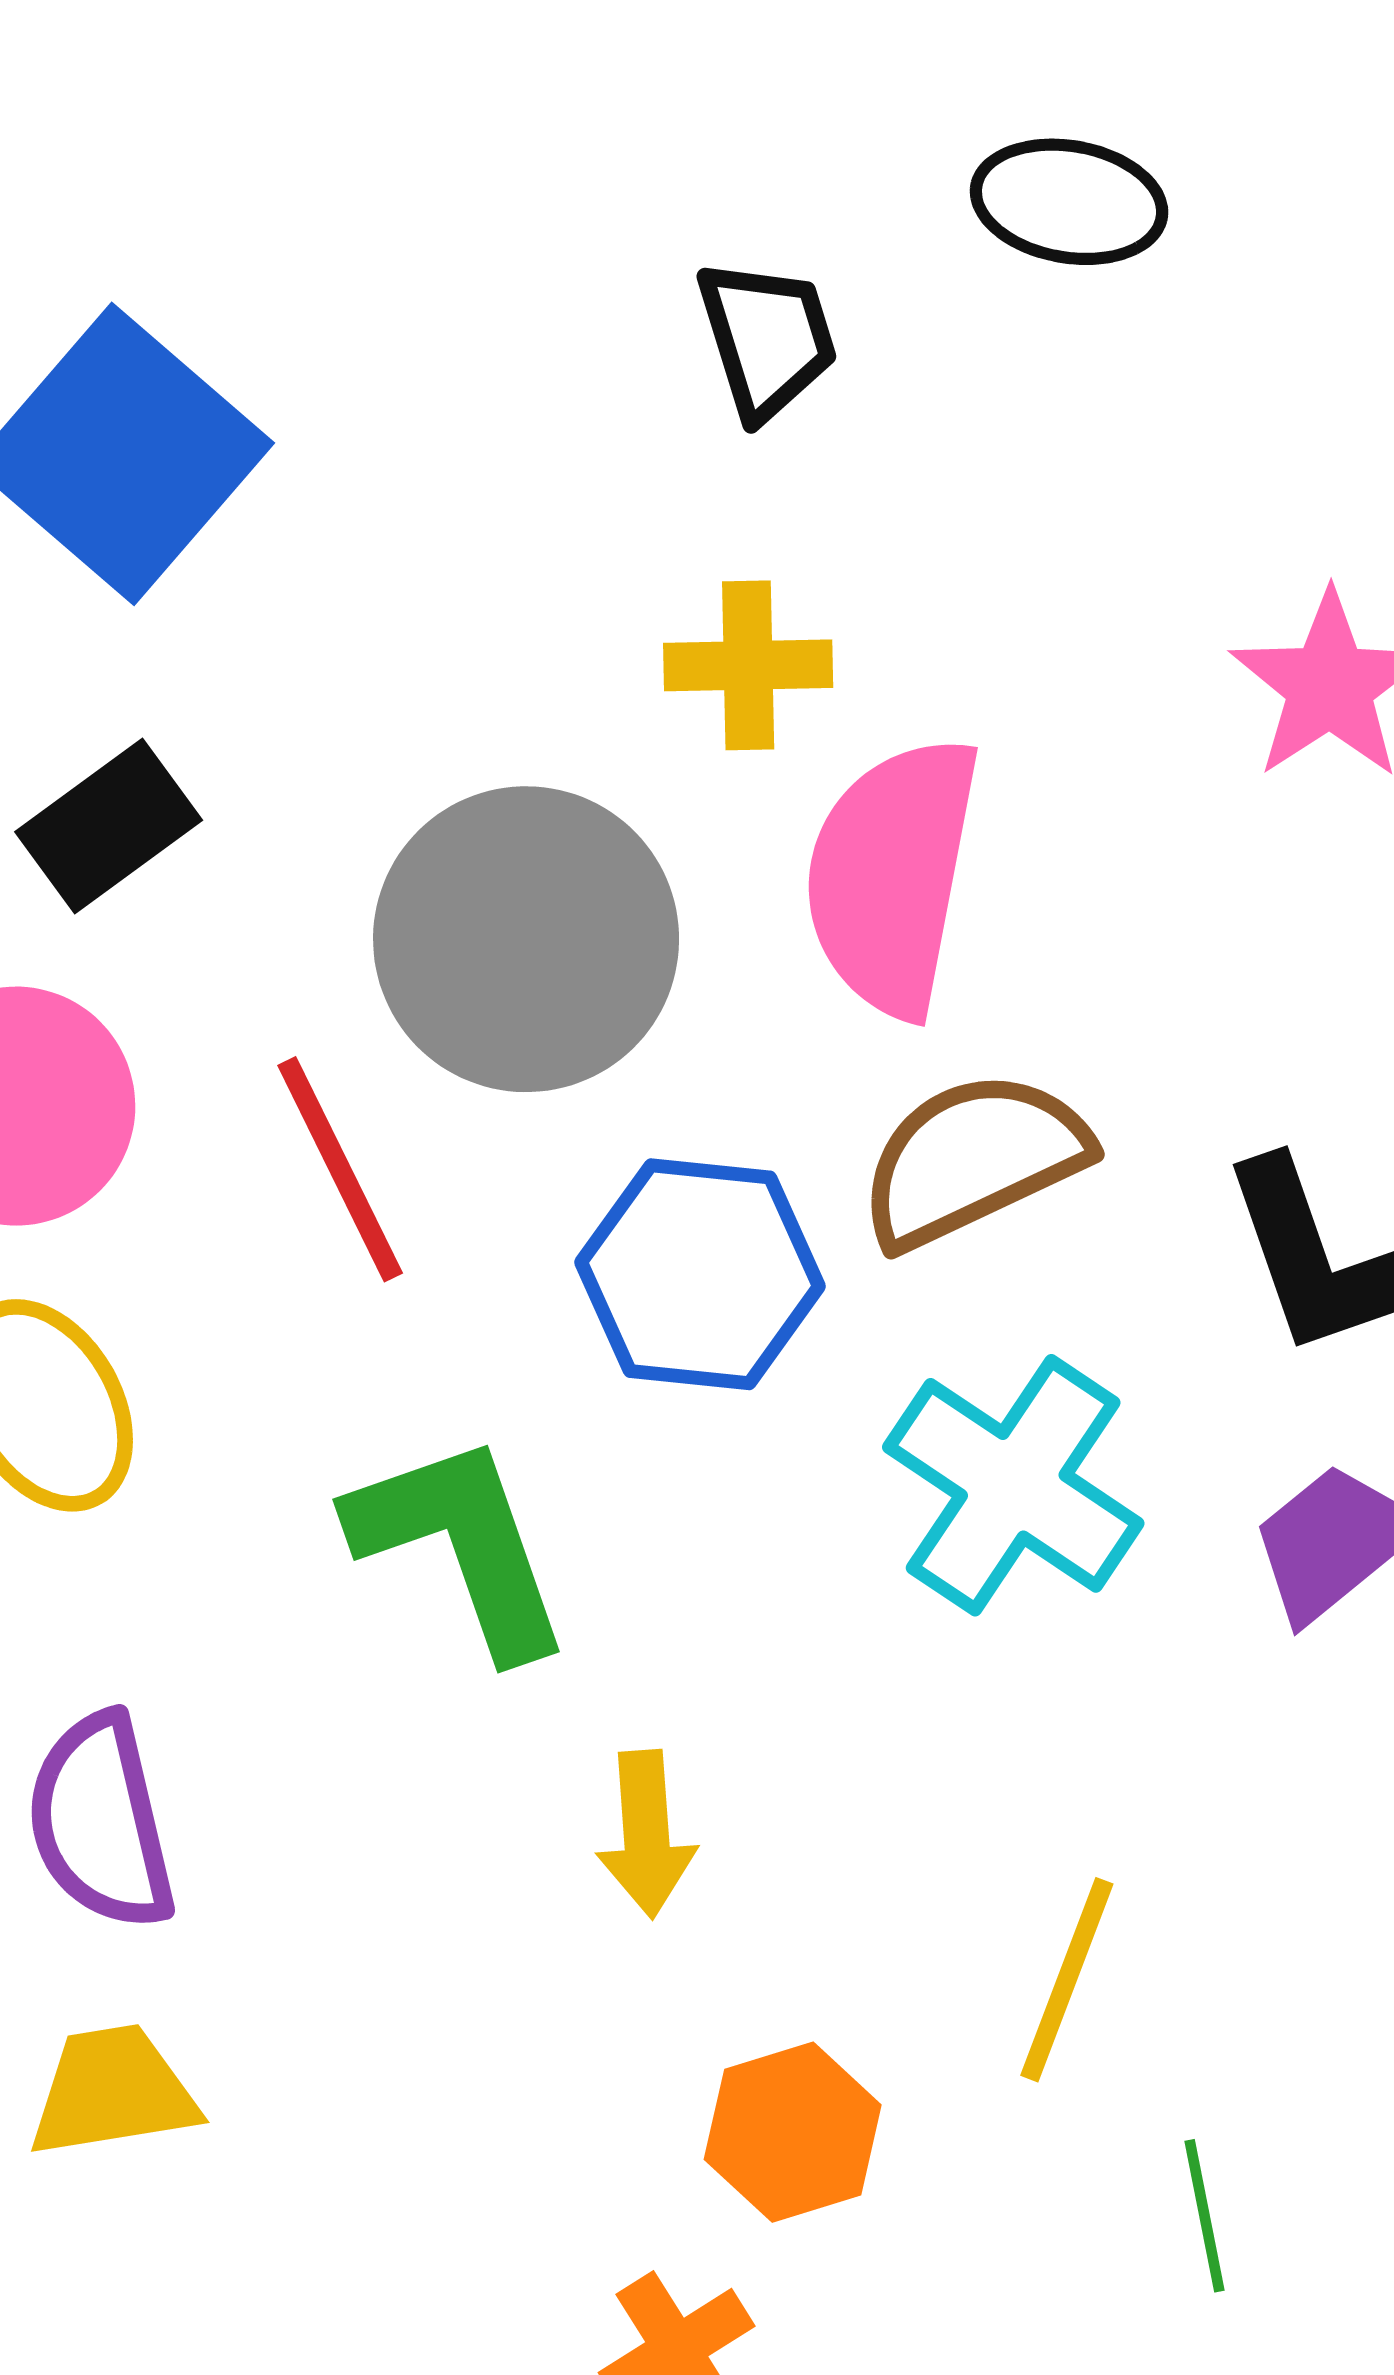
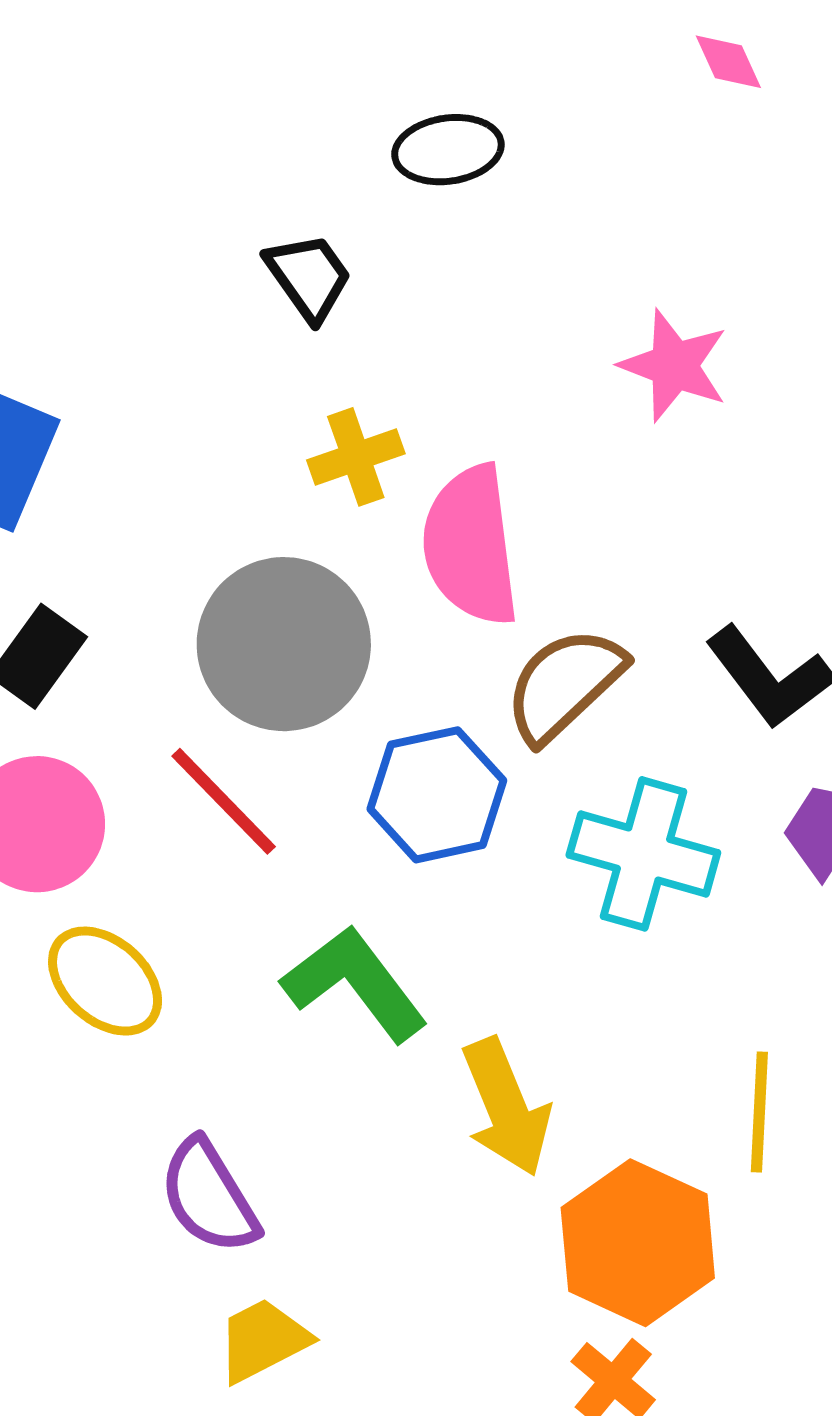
yellow arrow: (646, 1834) -> (506, 1107), size x1.5
orange hexagon: (793, 2132) -> (638, 1243), size x1.6

